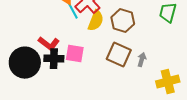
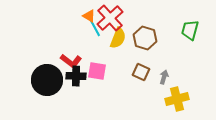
brown square: (119, 55) -> (141, 72), size x0.7
yellow cross: (168, 82) -> (177, 99), moved

